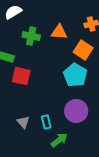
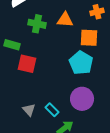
orange square: (83, 50) -> (89, 38), turned -30
cyan rectangle: (46, 122) -> (52, 110), turned -32

